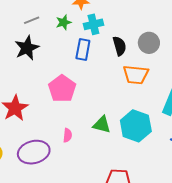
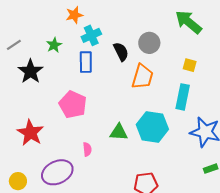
gray line: (32, 20) -> (14, 45), moved
green star: (64, 22) -> (54, 45), moved
orange trapezoid: (136, 75) -> (143, 77), turned -68

